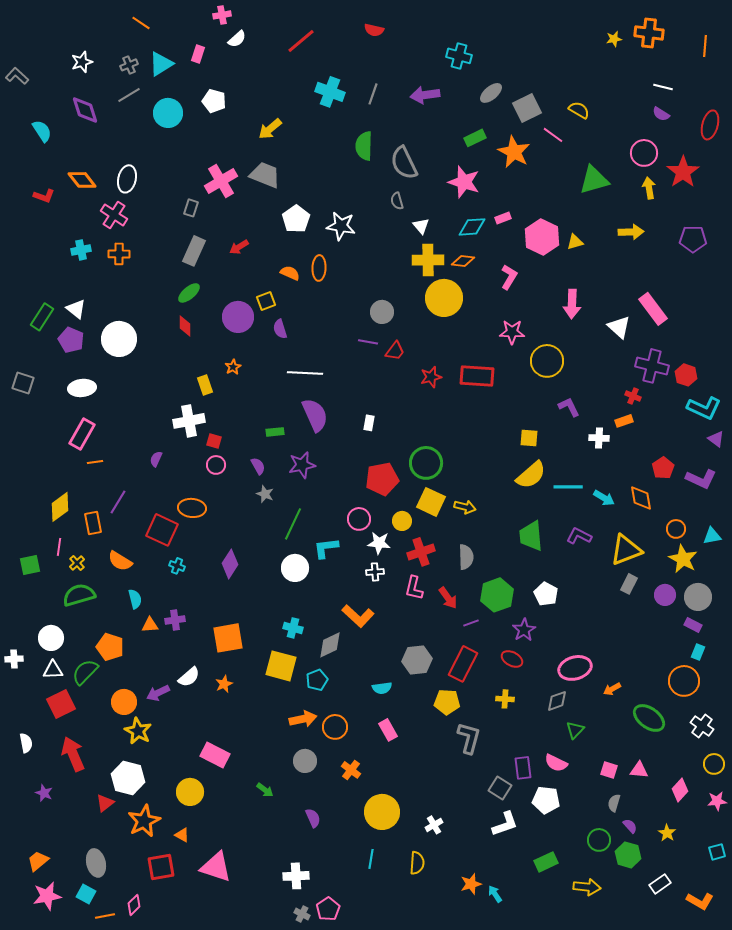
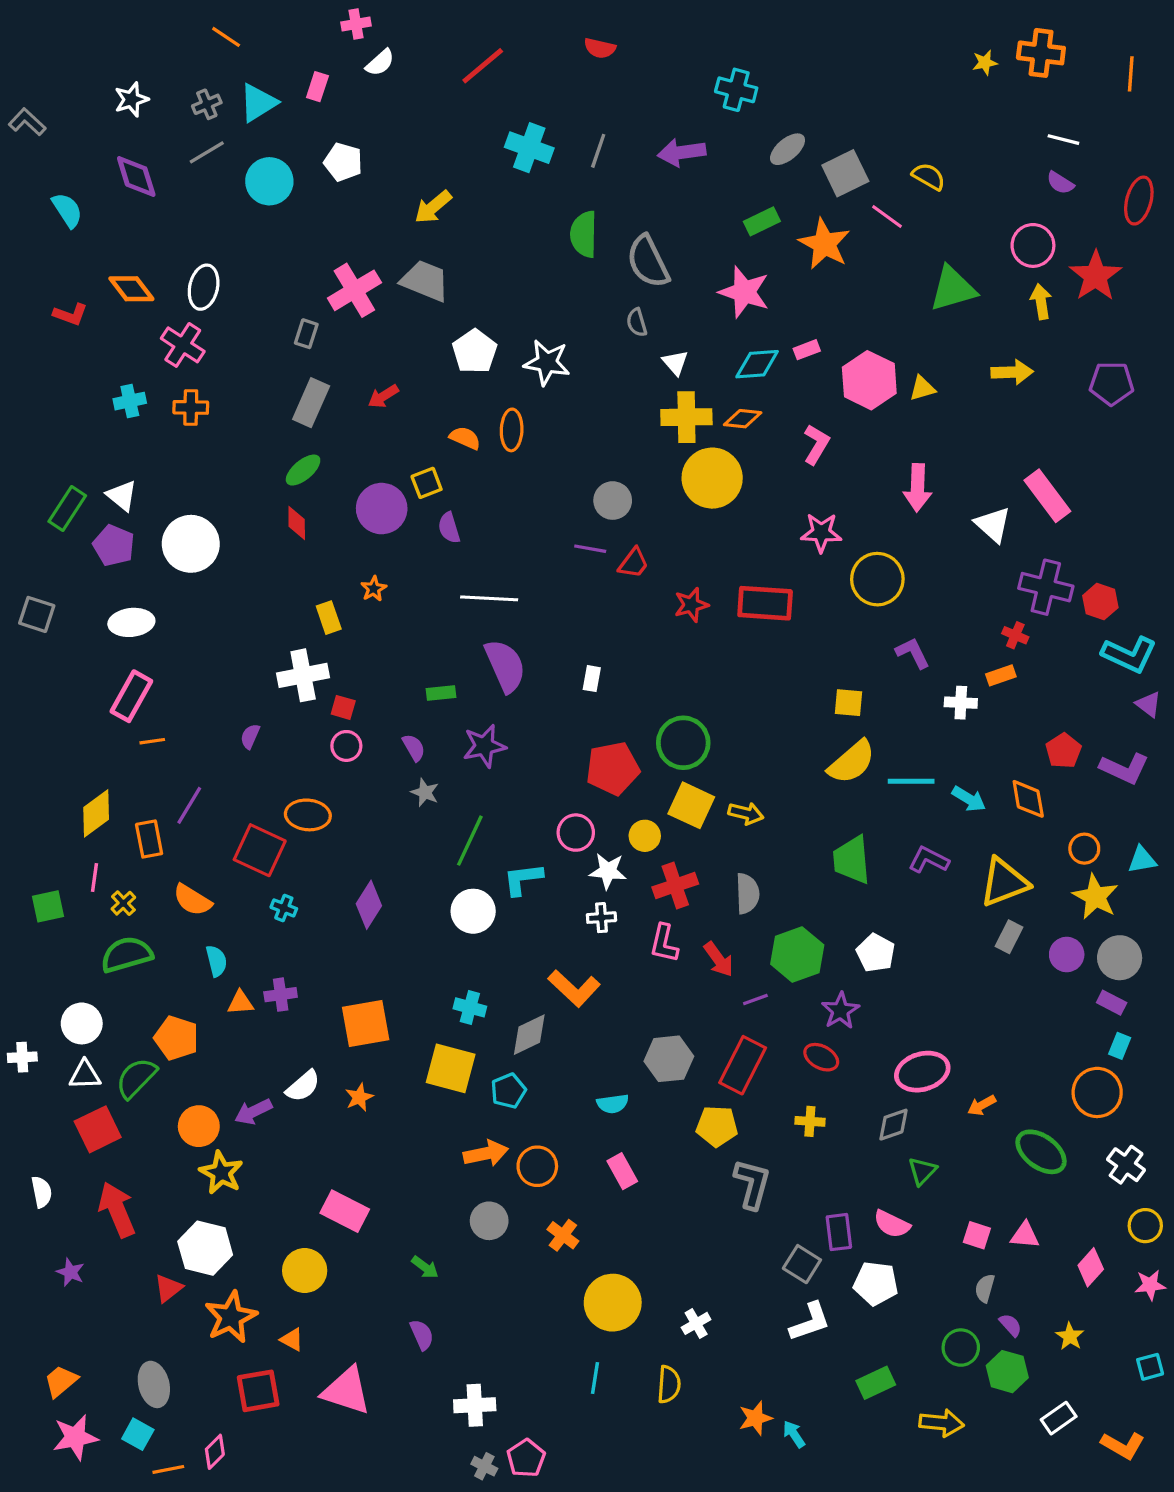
purple semicircle: (313, 818) -> (422, 1335), moved

